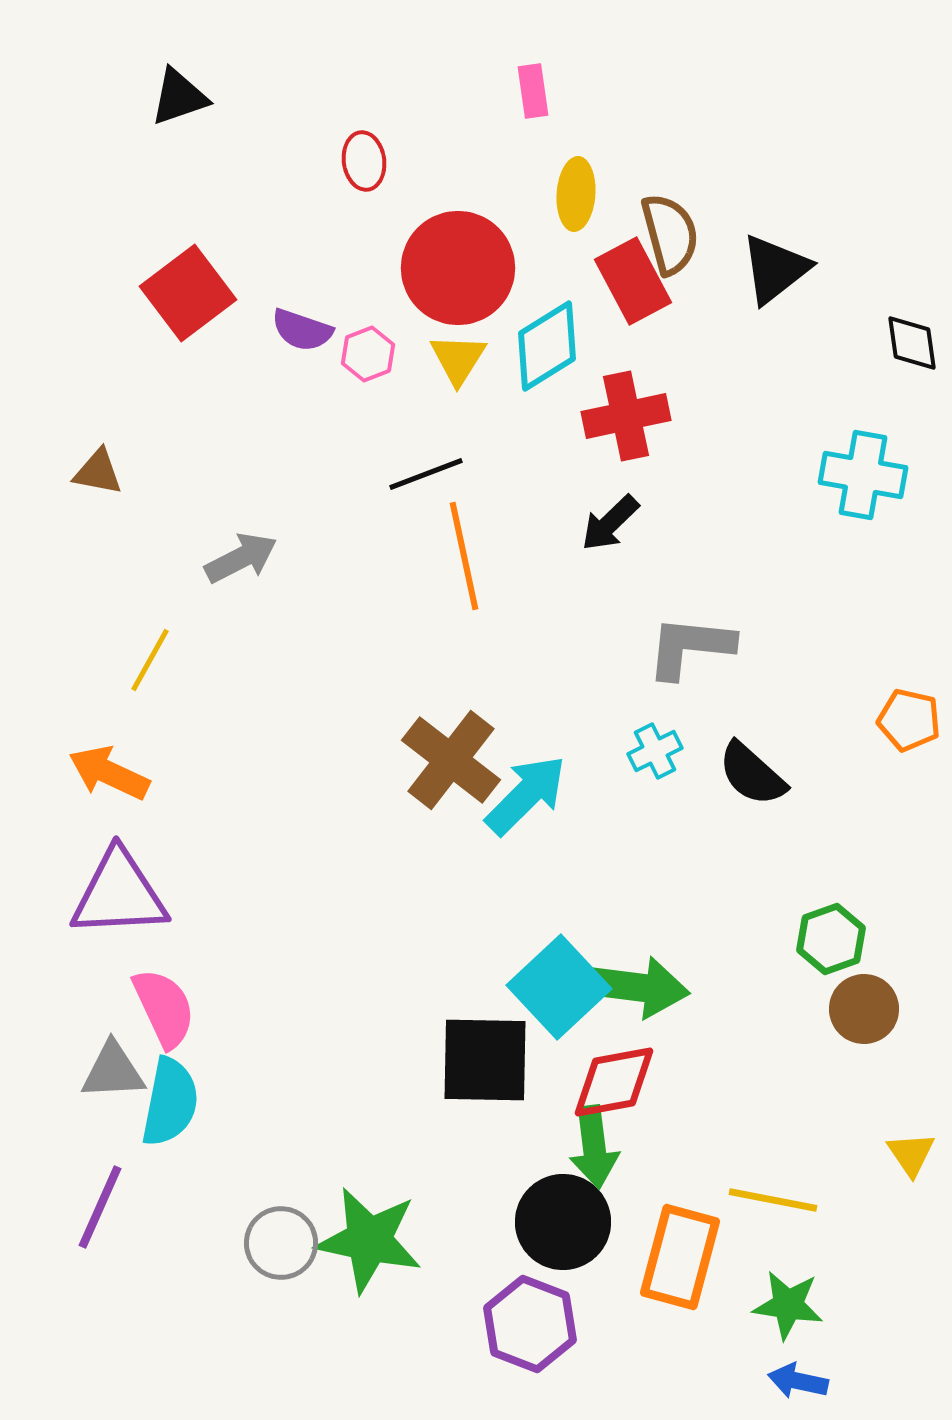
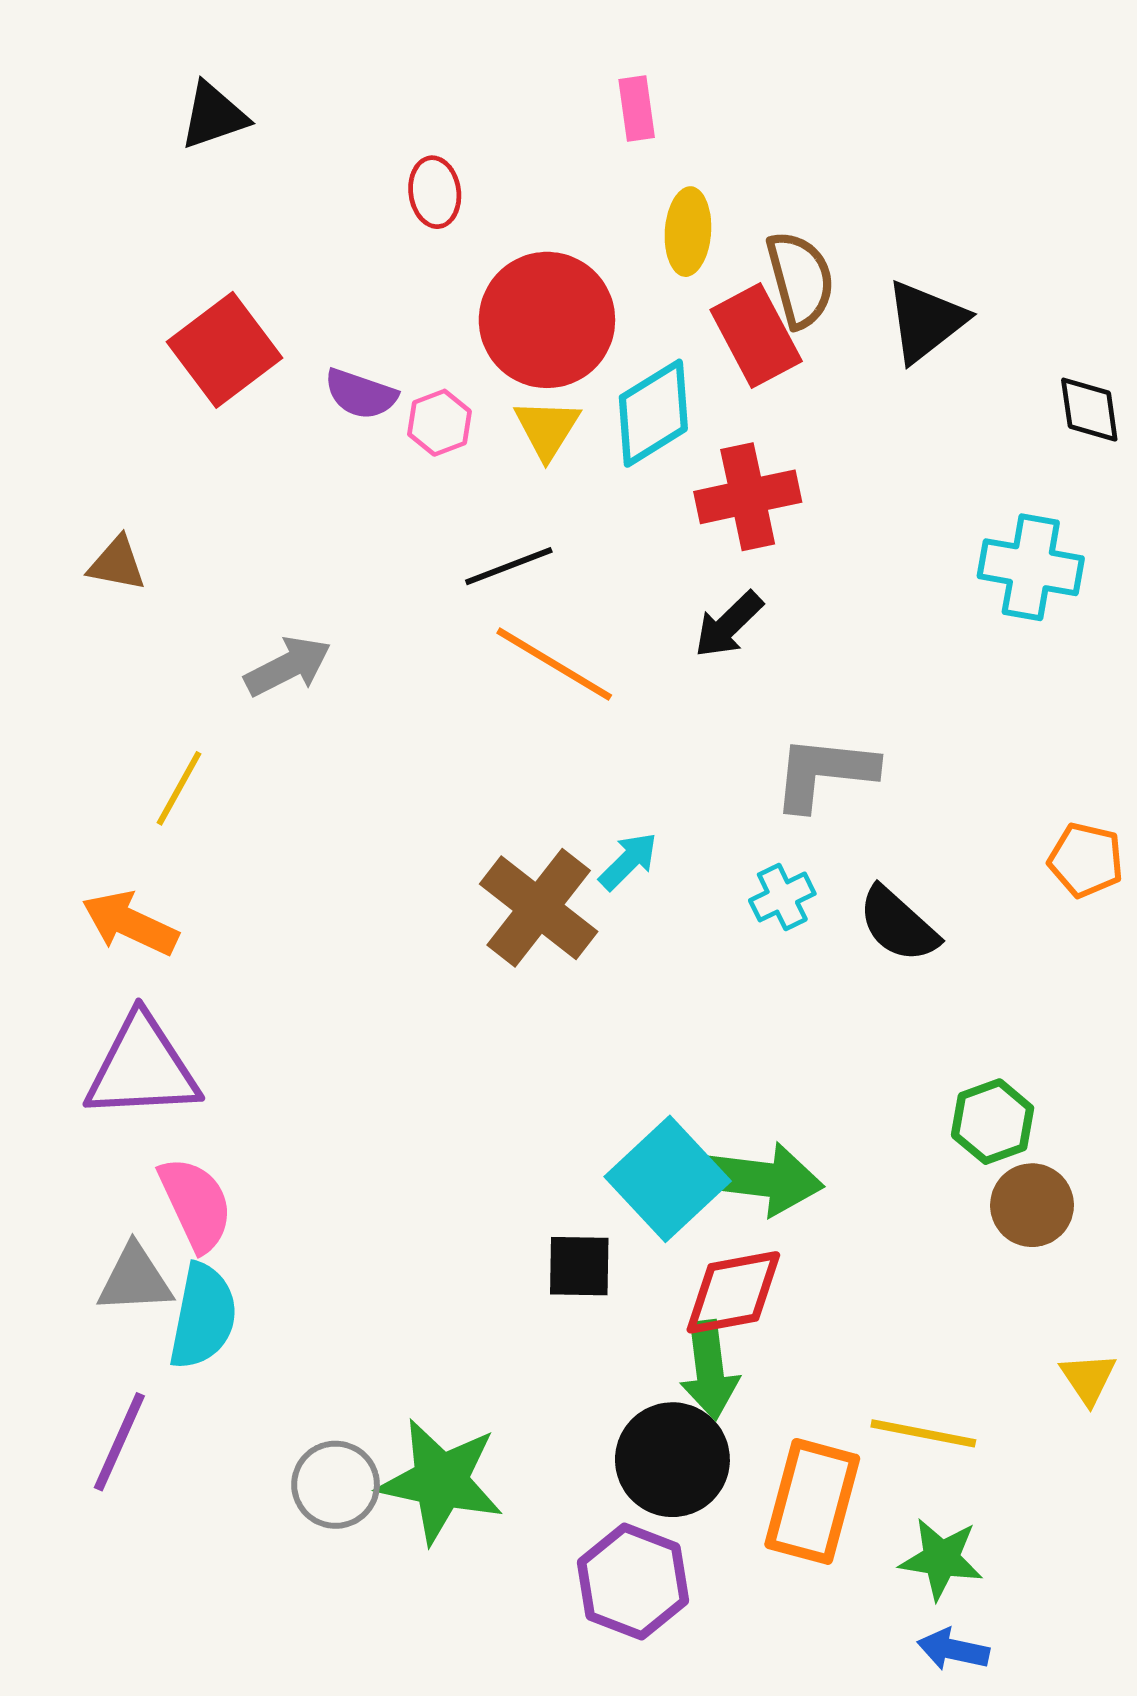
orange line: (464, 556) -> (554, 664), turned -47
cyan arrow: (526, 795) -> (628, 861), moved, size x0.6
black square: (485, 1060) -> (579, 1266), size x0.6

